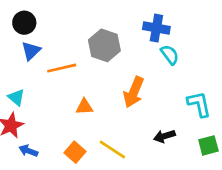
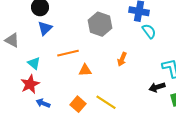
orange line: (62, 68) -> (68, 53), moved
orange arrow: (134, 92) -> (122, 59), size x0.6
black arrow: (164, 136) -> (157, 87), moved

